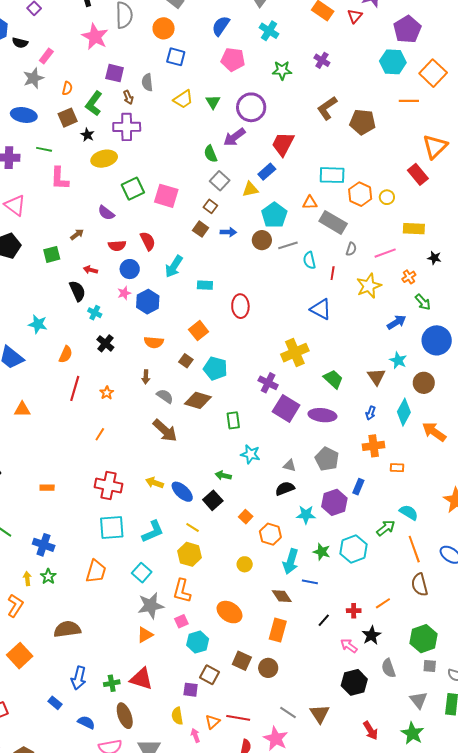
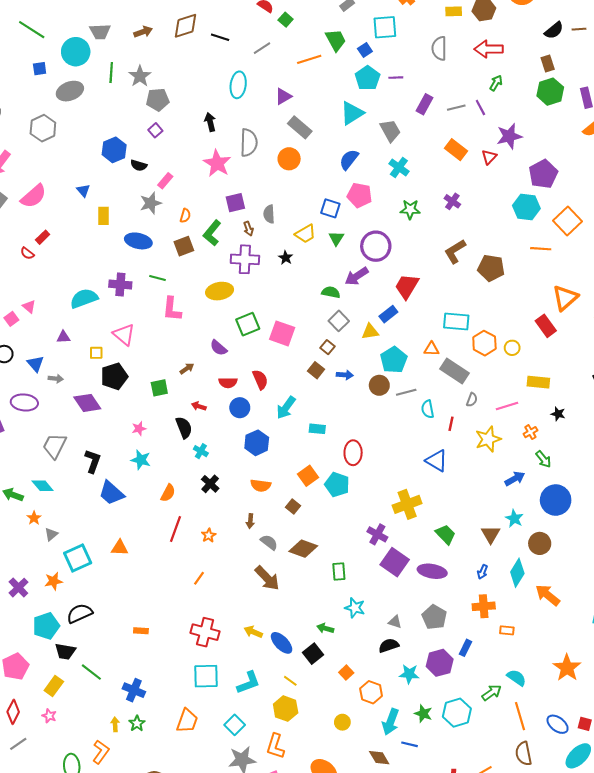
blue square: (176, 57) -> (330, 208), moved
purple square: (115, 73) -> (235, 203), turned -30
black star: (87, 135) -> (286, 258), moved
green semicircle: (211, 154) -> (331, 292), turned 120
pink star: (124, 293) -> (139, 429), moved
cyan pentagon: (215, 368) -> (337, 485), moved

